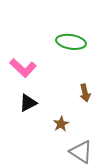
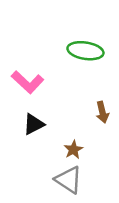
gray triangle: (81, 152) -> (69, 180), moved

